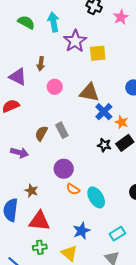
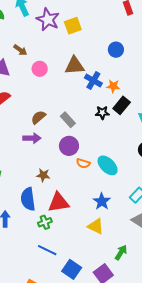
brown arrow: (41, 64) -> (20, 50), turned -48
gray rectangle: (62, 130) -> (68, 120), moved
brown semicircle: (41, 133) -> (38, 117), turned 35
purple arrow: (19, 153) -> (32, 138), moved
green cross: (40, 247) -> (45, 222), moved

